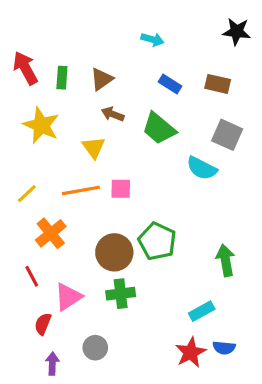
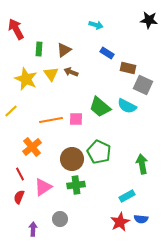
red arrow: (25, 68) -> (16, 29), moved
brown rectangle: (218, 84) -> (128, 68), moved
green trapezoid: (159, 128) -> (100, 107), moved
yellow triangle: (94, 148) -> (51, 74), moved
yellow line: (27, 194) -> (11, 111), moved
red semicircle: (43, 324) -> (19, 197), moved

